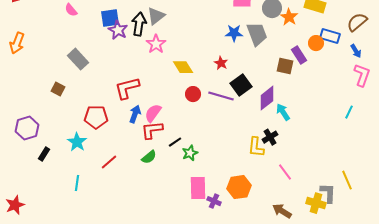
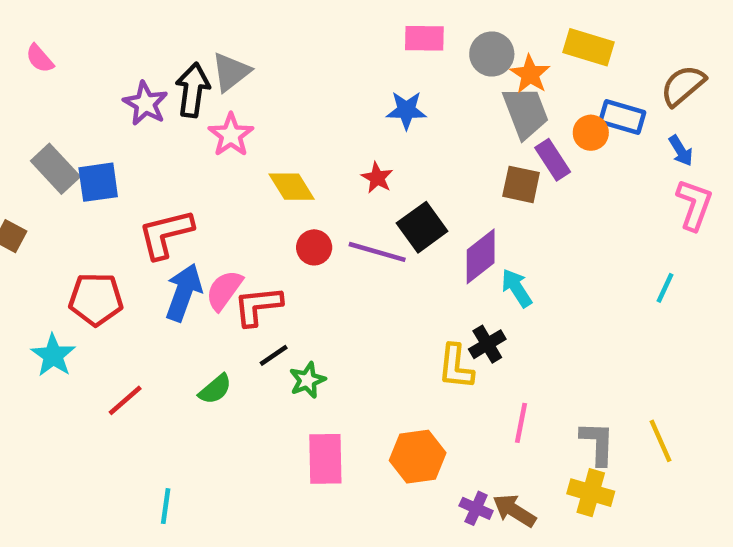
blue square: (110, 18) -> (98, 182), moved
gray trapezoid: (257, 34) -> (526, 112), moved
blue arrow: (135, 114) -> (184, 292), size x1.4
red L-shape: (152, 130) -> (258, 306), moved
pink line: (285, 172) -> (521, 423), turned 48
cyan line: (77, 183) -> (166, 506), moved
gray L-shape: (328, 193) -> (598, 443), moved
purple cross: (214, 201) -> (476, 508), moved

